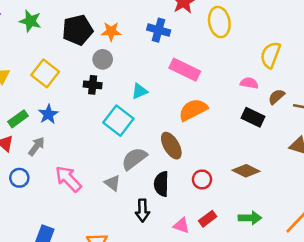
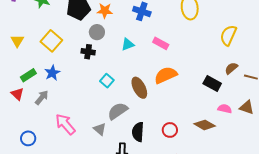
pink rectangle: (185, 70) -> (161, 43), size x0.7
pink semicircle: (249, 83) -> (225, 109), moved
cyan triangle: (140, 91) -> (128, 44), moved
cyan square: (118, 121) -> (107, 81), size x0.6
brown ellipse: (171, 146) -> (139, 88), moved
blue circle: (19, 178) -> (28, 138), moved

